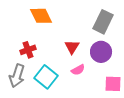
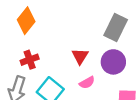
orange diamond: (41, 16) -> (26, 21), moved, turned 65

